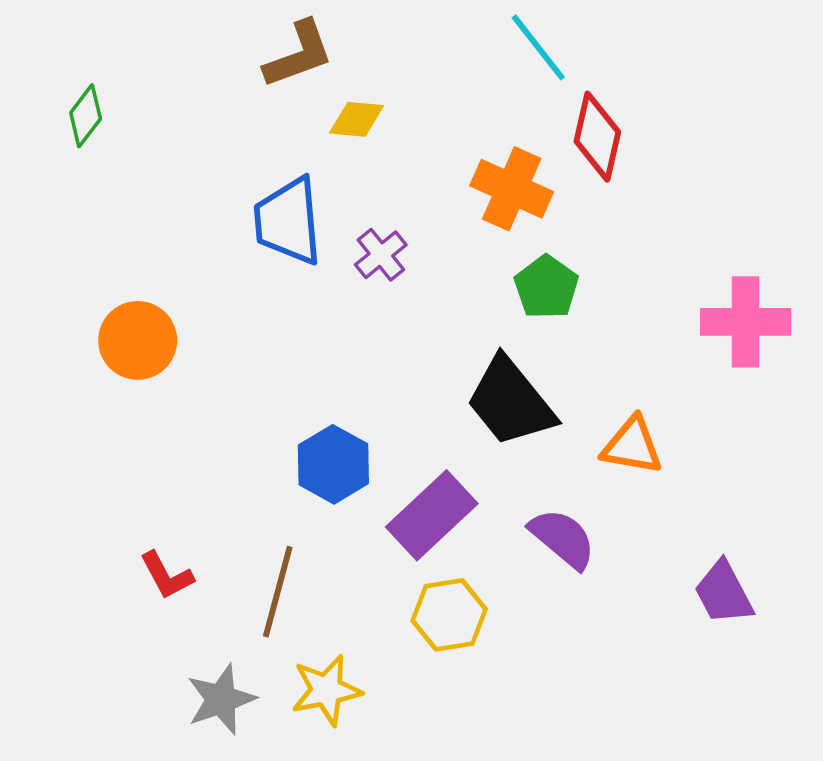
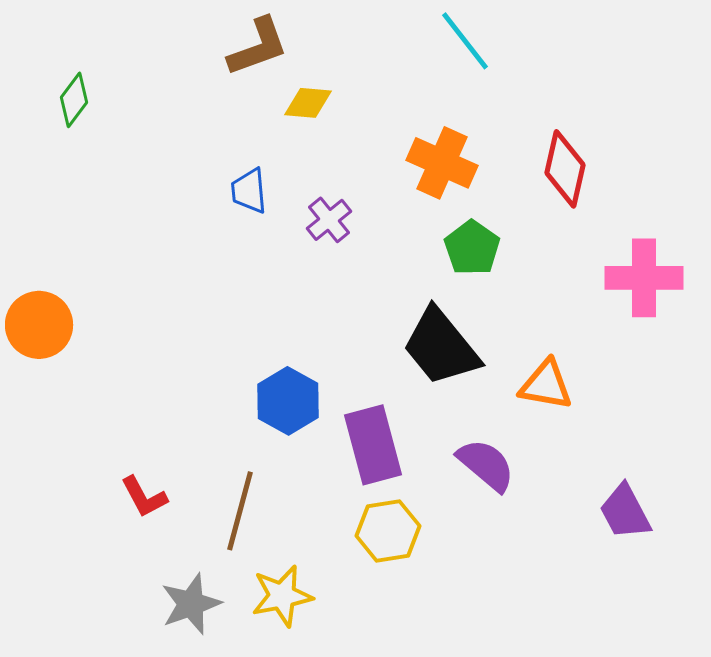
red diamond: (597, 137) -> (565, 169), moved
blue trapezoid: (288, 221) -> (249, 191), size x0.6
orange circle: (138, 340) -> (39, 325), moved
purple rectangle: (432, 515) -> (373, 445), turned -62

